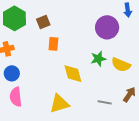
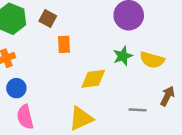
brown square: (43, 22) -> (48, 18), turned -32
yellow diamond: (73, 74) -> (93, 79), turned -75

